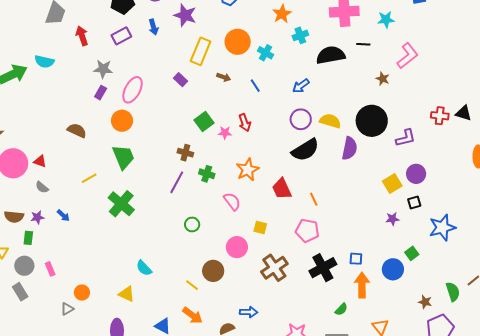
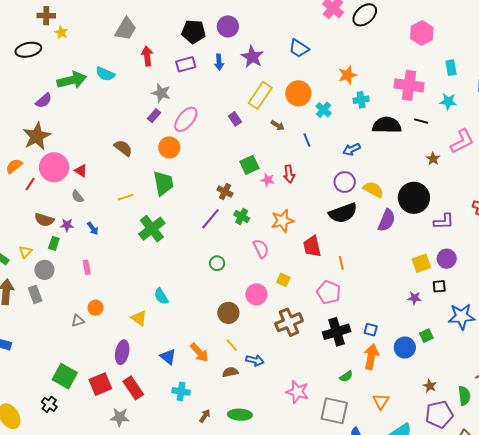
pink rectangle: (50, 269) -> (87, 267), moved
yellow line: (192, 285) -> (232, 345), moved
green semicircle: (453, 292) -> (464, 396), moved

